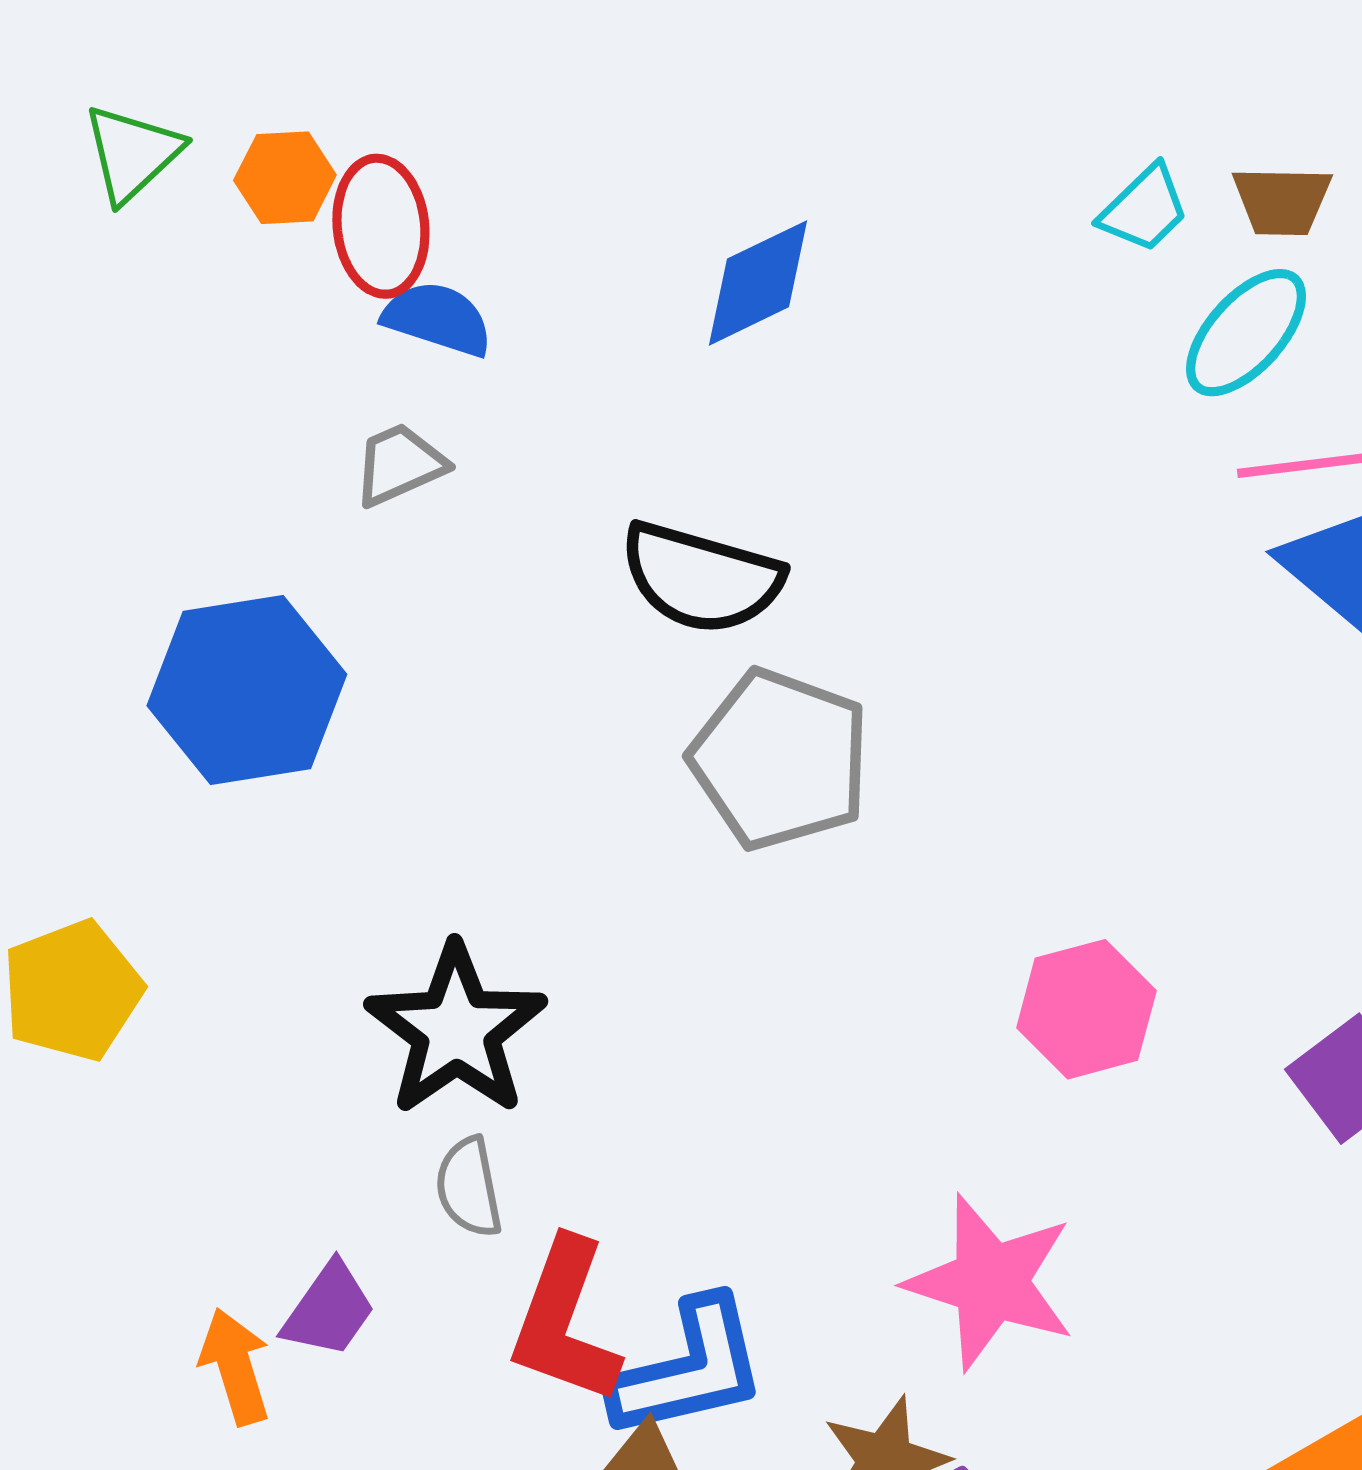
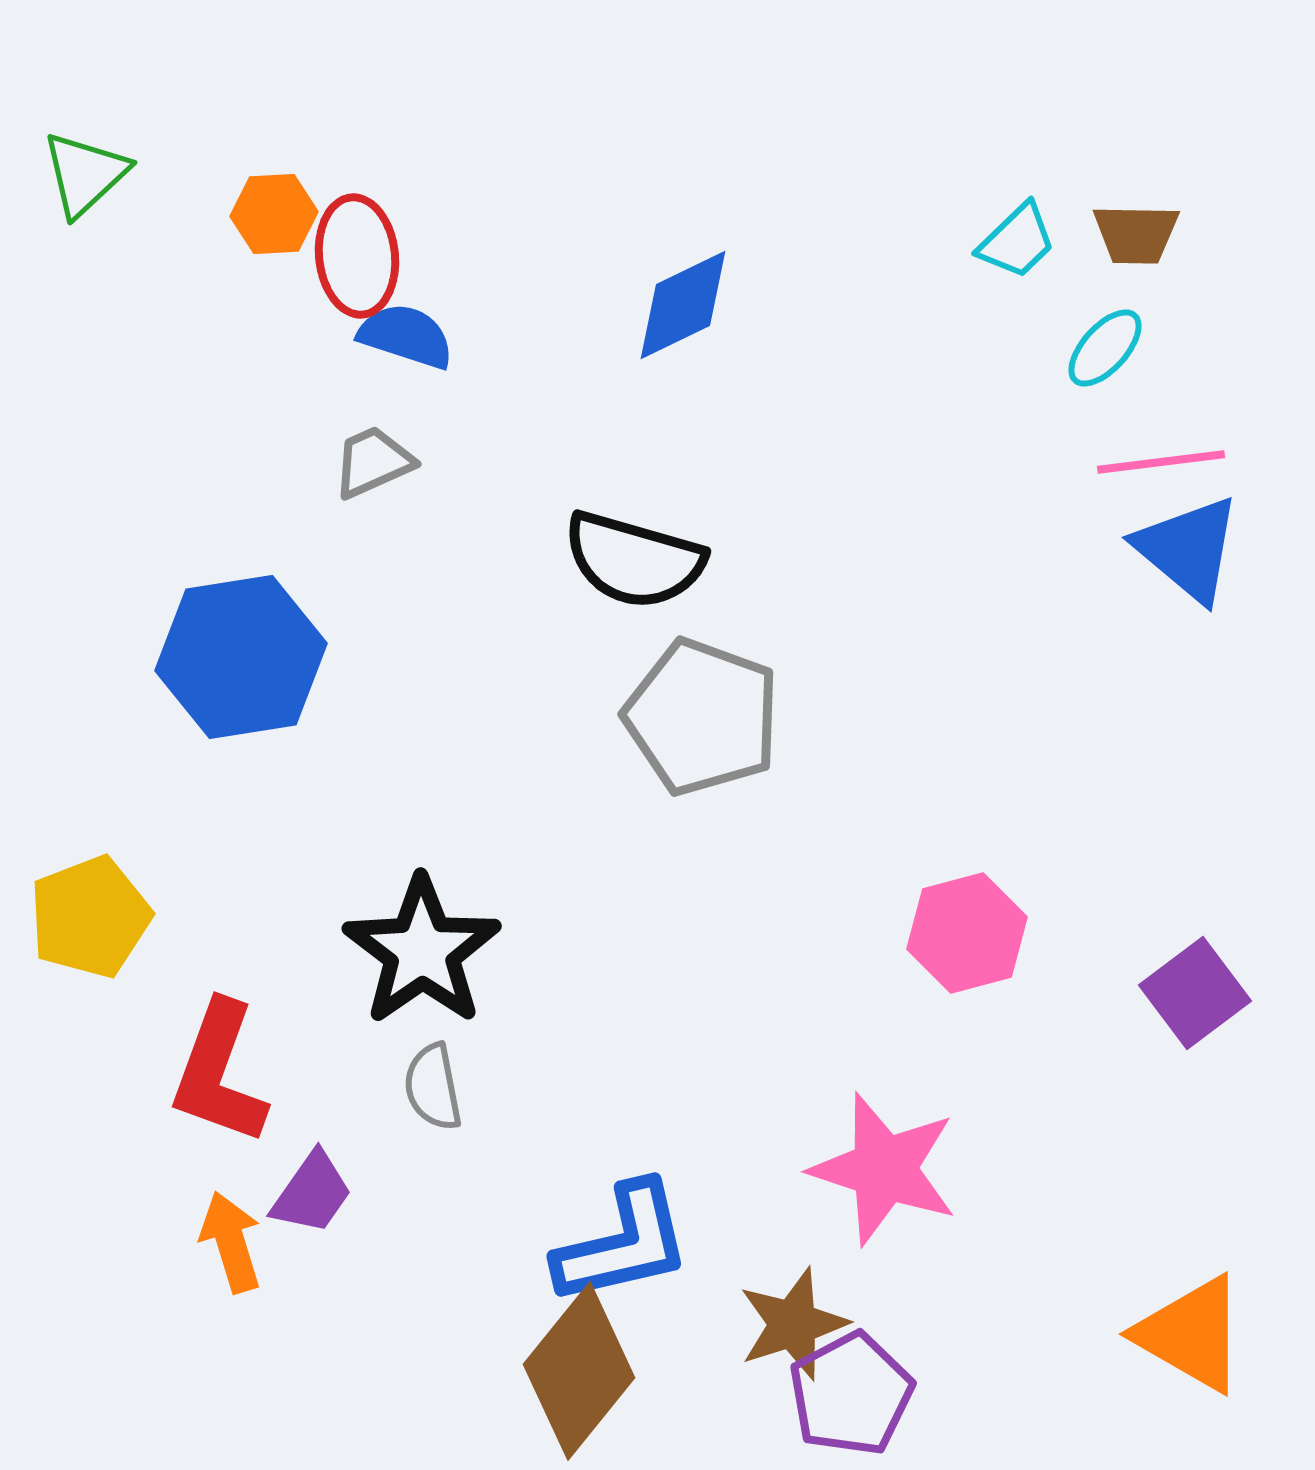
green triangle: (132, 153) -> (85, 174), moved
cyan ellipse: (1246, 333) -> (1105, 348), size x0.7
red L-shape: (565, 1321) -> (219, 1073), moved

